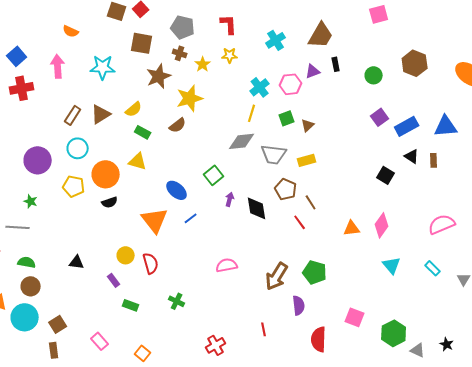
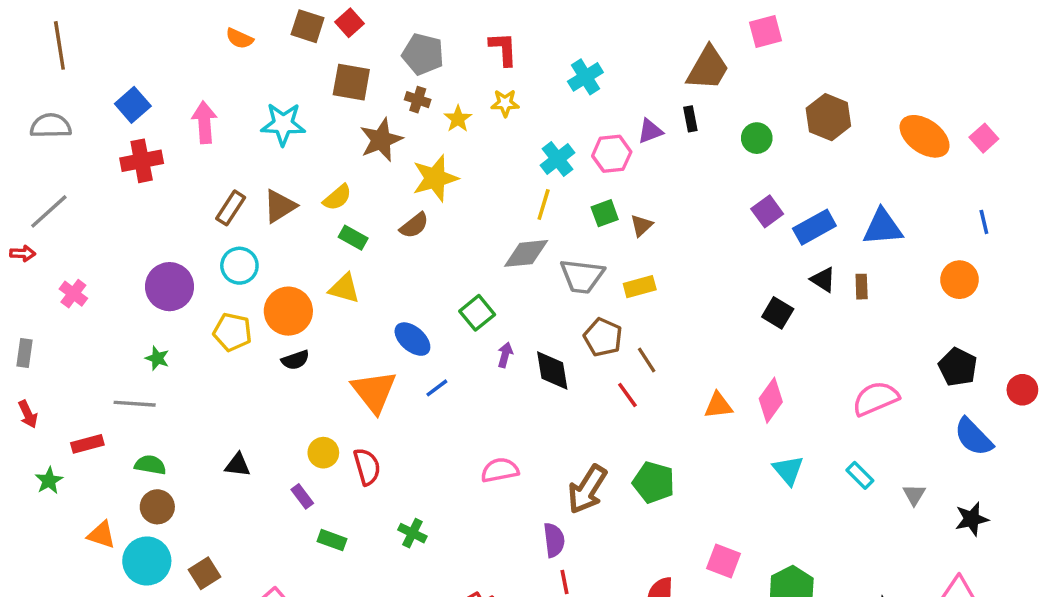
orange semicircle: (71, 31) -> (239, 38), moved
brown trapezoid: (321, 35) -> (708, 68), moved
purple semicircle: (299, 305) -> (554, 540), moved

